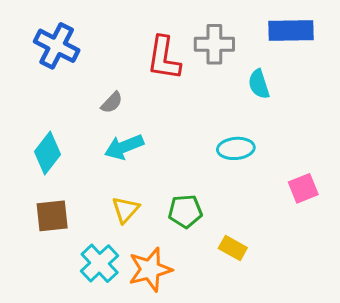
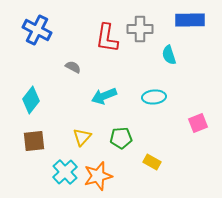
gray semicircle: (112, 102) -> (73, 67), turned -105
cyan arrow: (124, 147) -> (104, 96), moved

